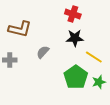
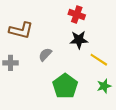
green pentagon: (76, 77) -> (65, 86), moved

